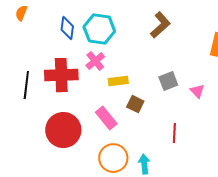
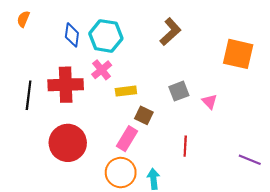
pink rectangle: (106, 118) -> (127, 139), moved, turned 70

